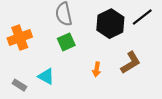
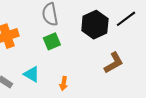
orange arrow: (97, 69) -> (64, 83), moved

